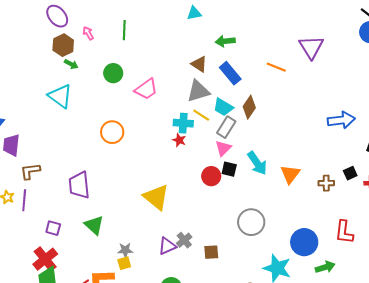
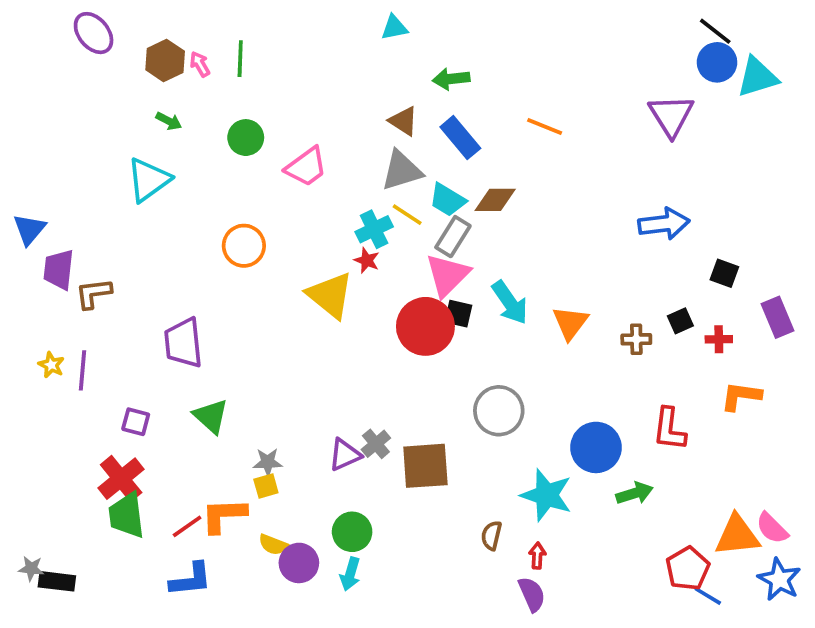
purple ellipse: (57, 16) -> (94, 33), moved
green line: (124, 30) -> (240, 59), moved
brown hexagon: (63, 45) -> (165, 61), moved
purple triangle: (311, 47) -> (671, 116), moved
cyan triangle: (60, 96) -> (149, 180), turned 48
brown diamond: (249, 107) -> (495, 200), turned 55
cyan cross: (183, 123) -> (374, 229), turned -30
pink triangle: (223, 148) -> (447, 275), size x1.5
brown L-shape: (30, 171) -> (94, 293), moved
red circle: (211, 176) -> (425, 326), size x1.6
yellow triangle: (156, 197) -> (330, 295), moved
brown square: (211, 252) -> (425, 466), size x1.8

